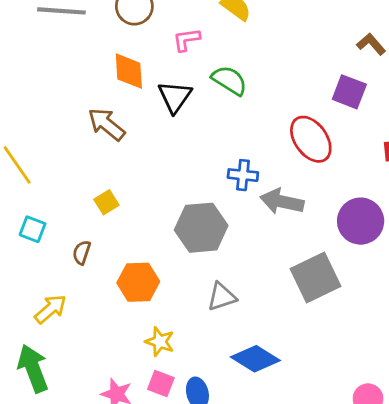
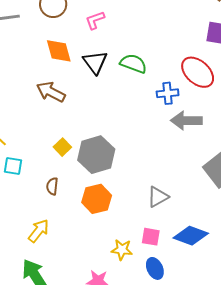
green semicircle: (229, 80) -> (133, 64), moved
blue cross: (243, 175) -> (168, 93), moved
gray hexagon: (201, 228) -> (96, 155), moved
cyan square: (33, 229) -> (13, 166), moved
yellow star: (160, 342) -> (122, 250), moved
pink square: (161, 383) -> (151, 237), moved

